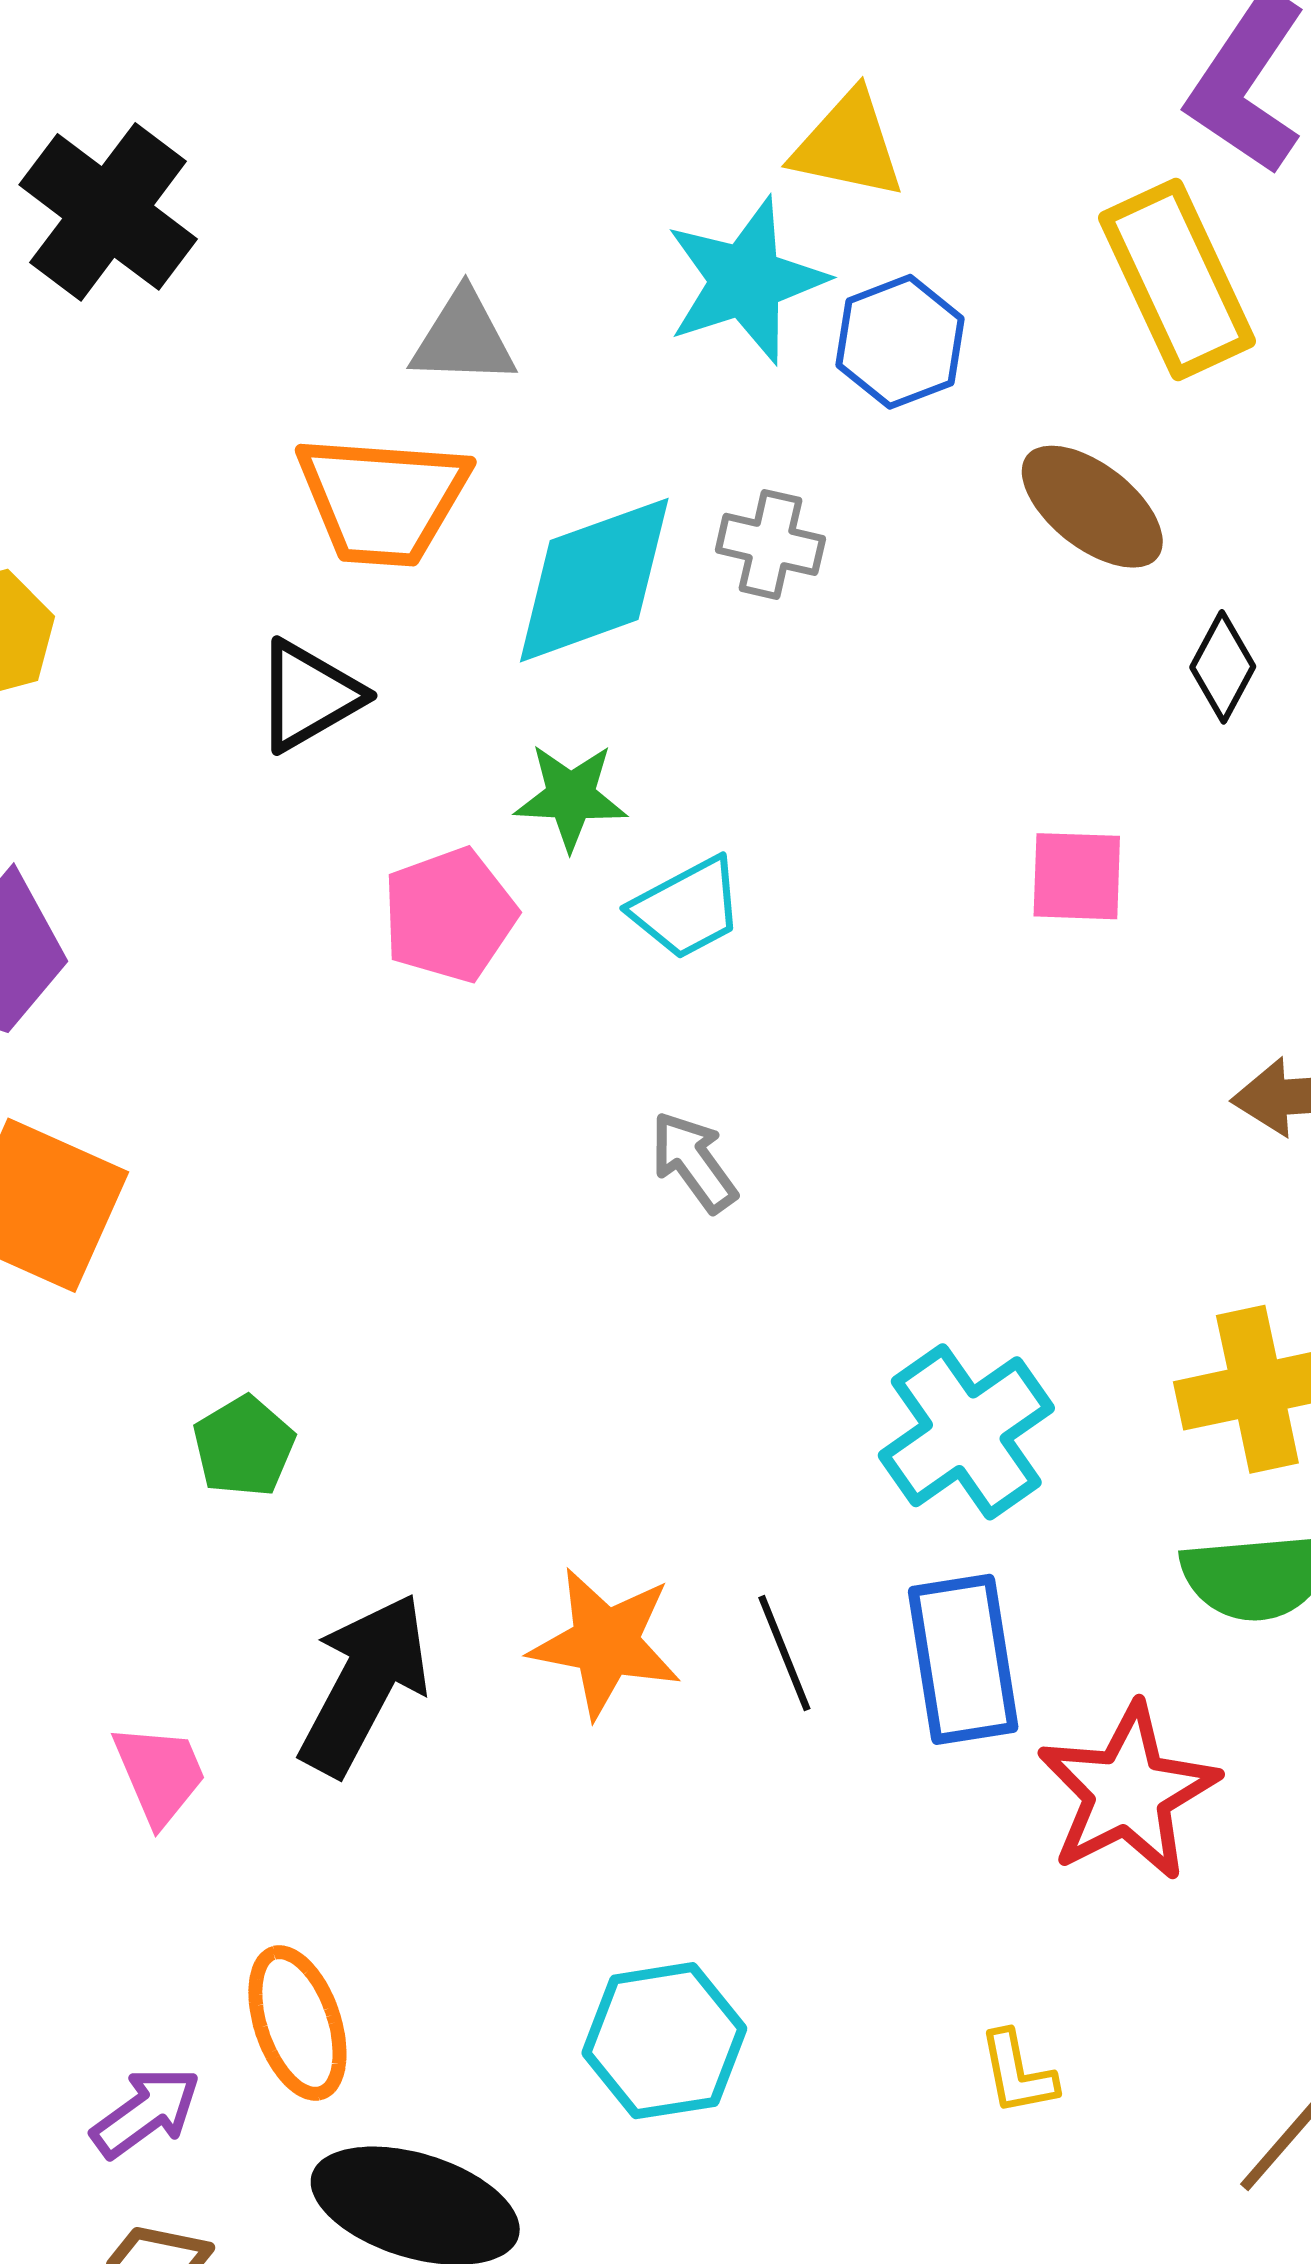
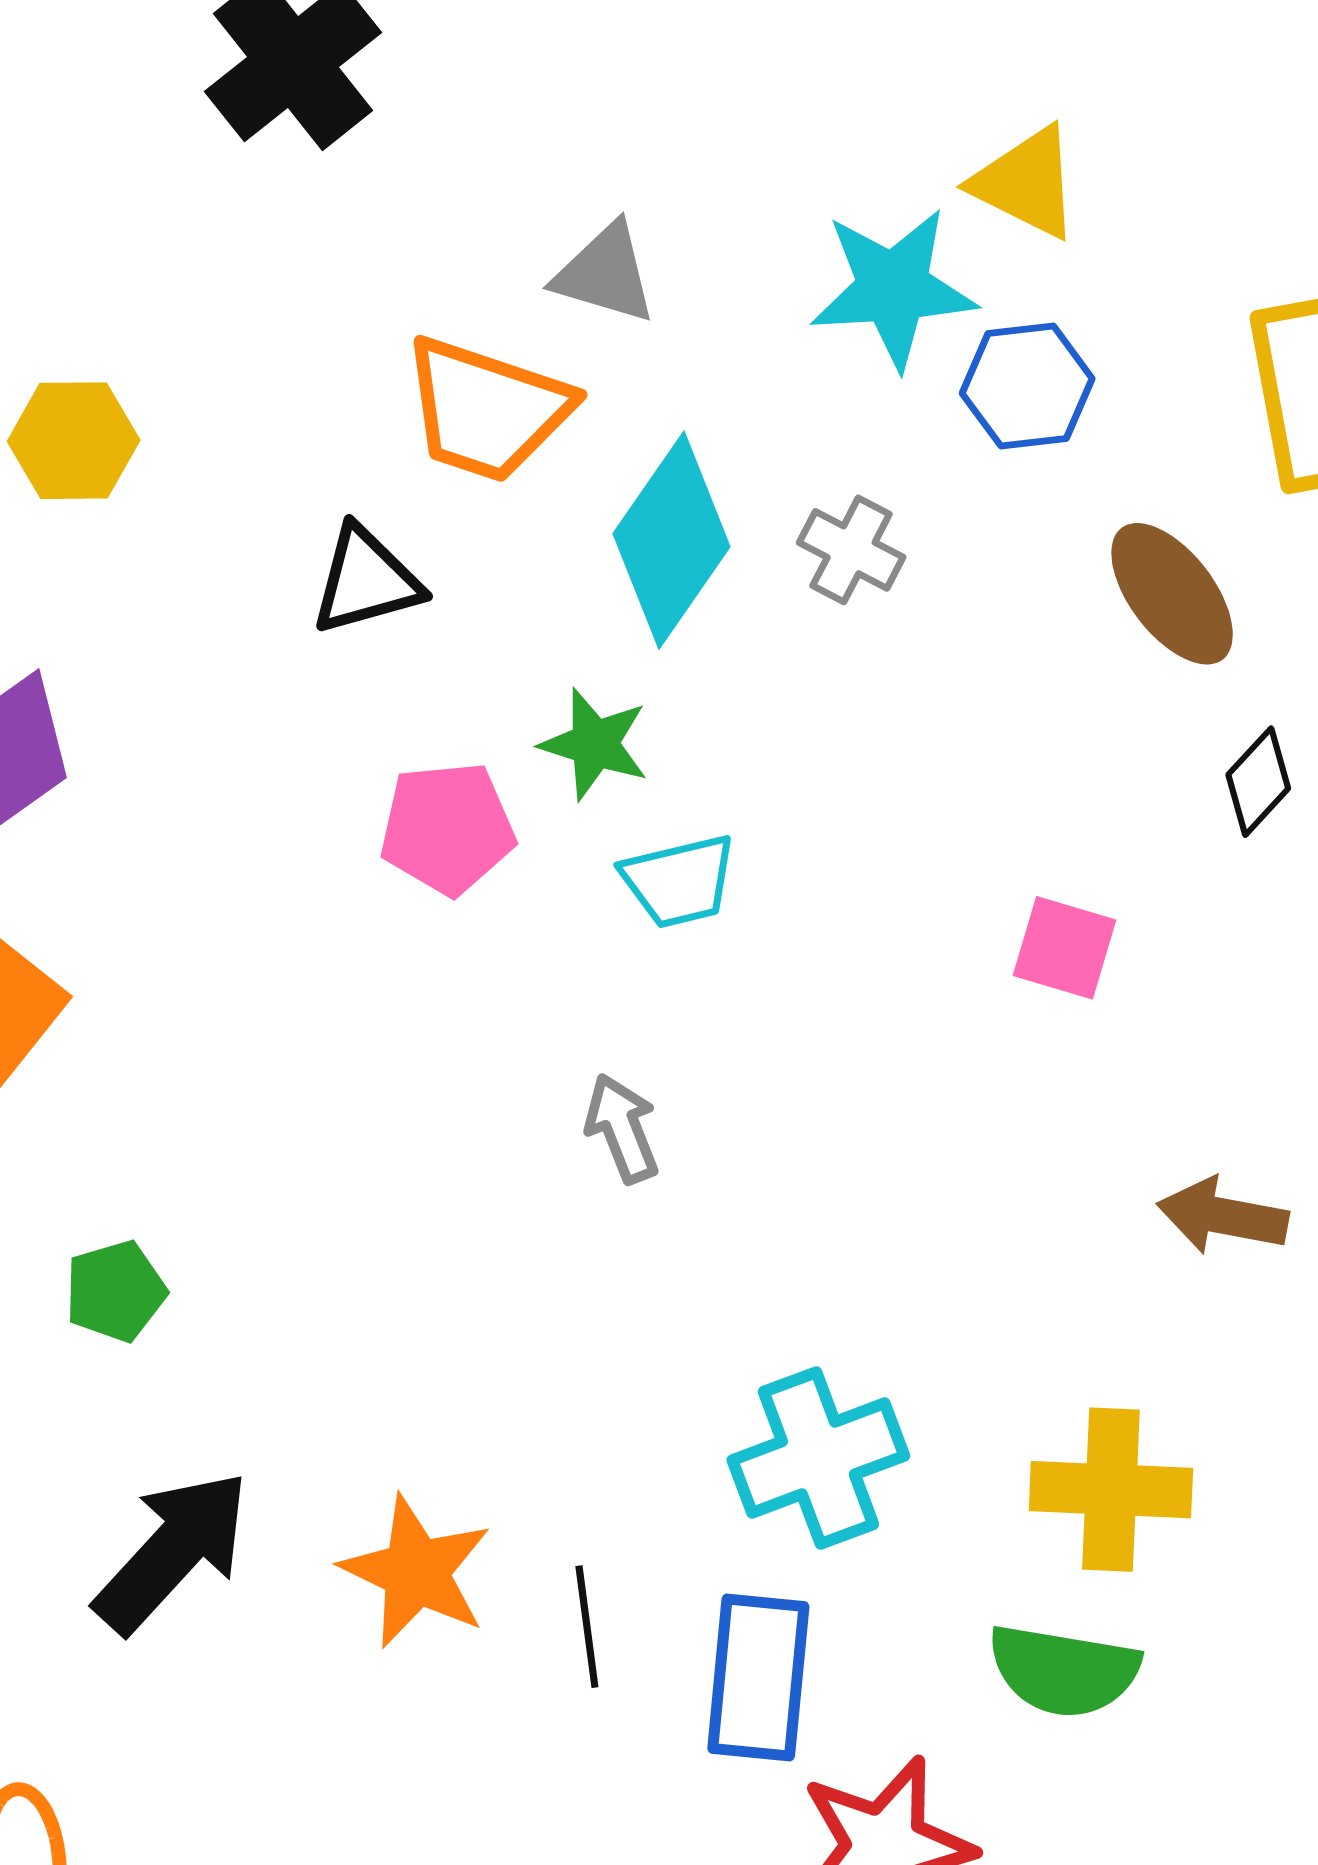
cyan diamond: (594, 580) -> (671, 540), turned -50

